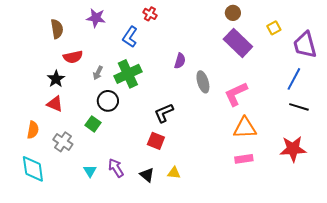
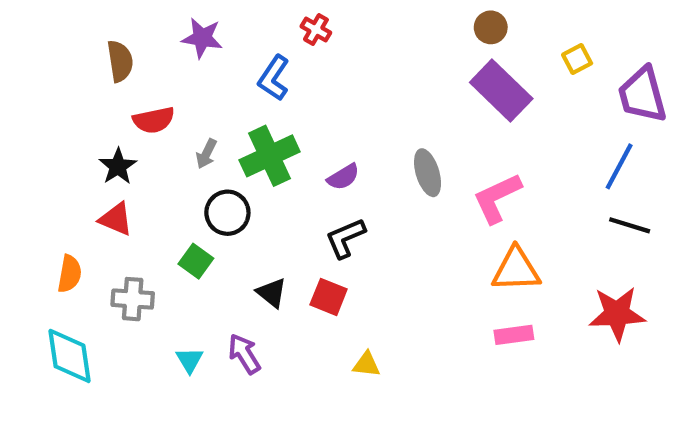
purple semicircle: (180, 61) -> (343, 177), moved, turned 42
gray cross: (63, 142) -> (133, 299), turned -30
black triangle: (147, 175) -> (272, 293), moved

